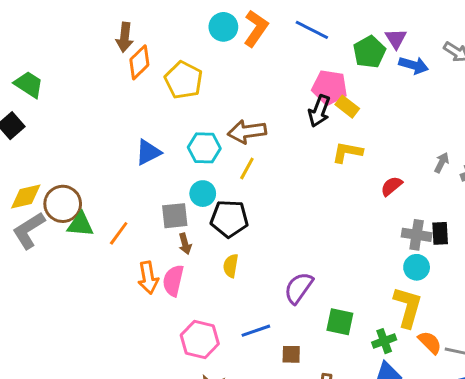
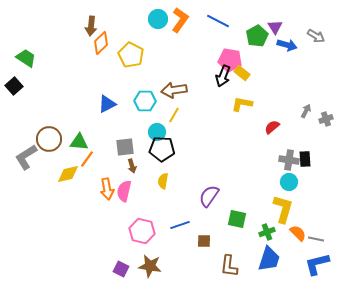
cyan circle: (203, 194) -> (157, 132), moved
yellow diamond: (26, 196) -> (68, 174), moved
green triangle: (80, 225) -> (79, 142), moved

